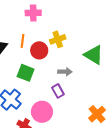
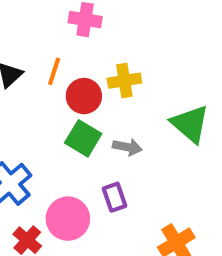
green square: (26, 73) -> (83, 138), moved
purple rectangle: (58, 91) -> (115, 197), moved

